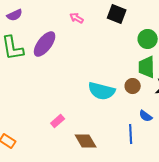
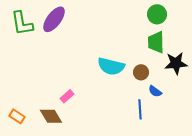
brown circle: (133, 86) -> (141, 72), moved
brown diamond: (86, 141) -> (51, 116), moved

